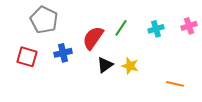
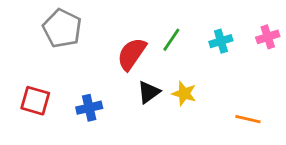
blue cross: (63, 53) -> (89, 108), moved
red square: (27, 57) -> (35, 101), moved

